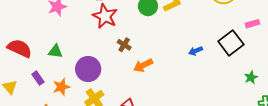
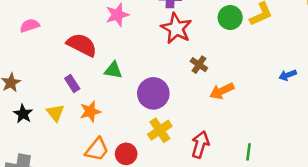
red semicircle: (20, 48) -> (82, 45), moved
purple rectangle: (38, 78) -> (72, 83), moved
orange star: (61, 87) -> (90, 111), moved

